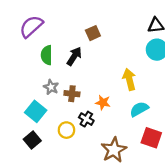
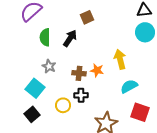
brown cross: (72, 94) -> (79, 73), moved
orange star: (103, 103) -> (97, 70), moved
black cross: (86, 119) -> (81, 95), turned -32

